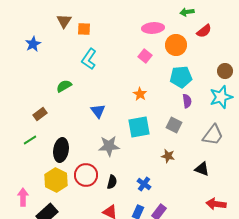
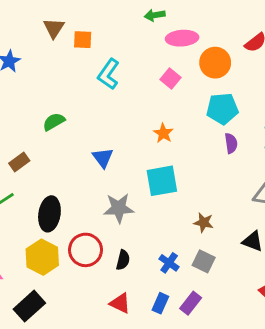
green arrow: (187, 12) -> (155, 15), moved
cyan L-shape: (89, 59) -> (109, 74), moved
gray square: (174, 125) -> (204, 261), moved

